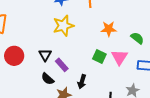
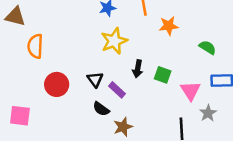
orange star: (109, 29) -> (169, 26), moved
pink triangle: (119, 57) -> (191, 91), moved
black arrow: (82, 82) -> (138, 69), moved

